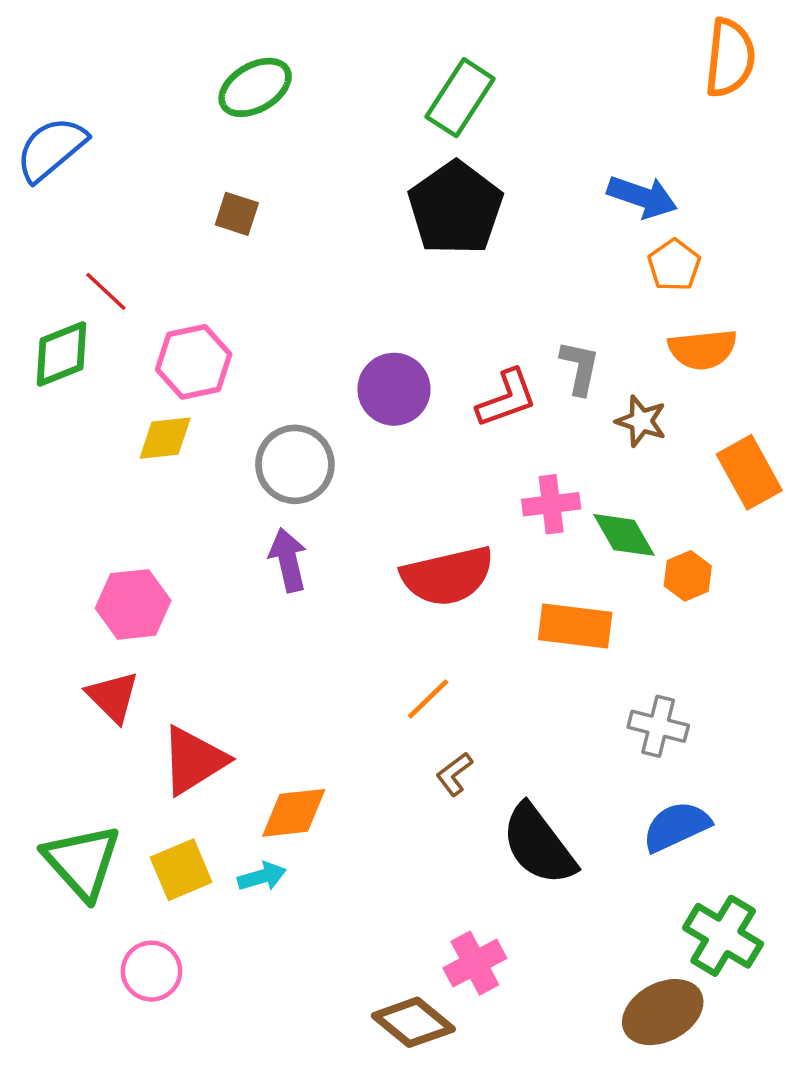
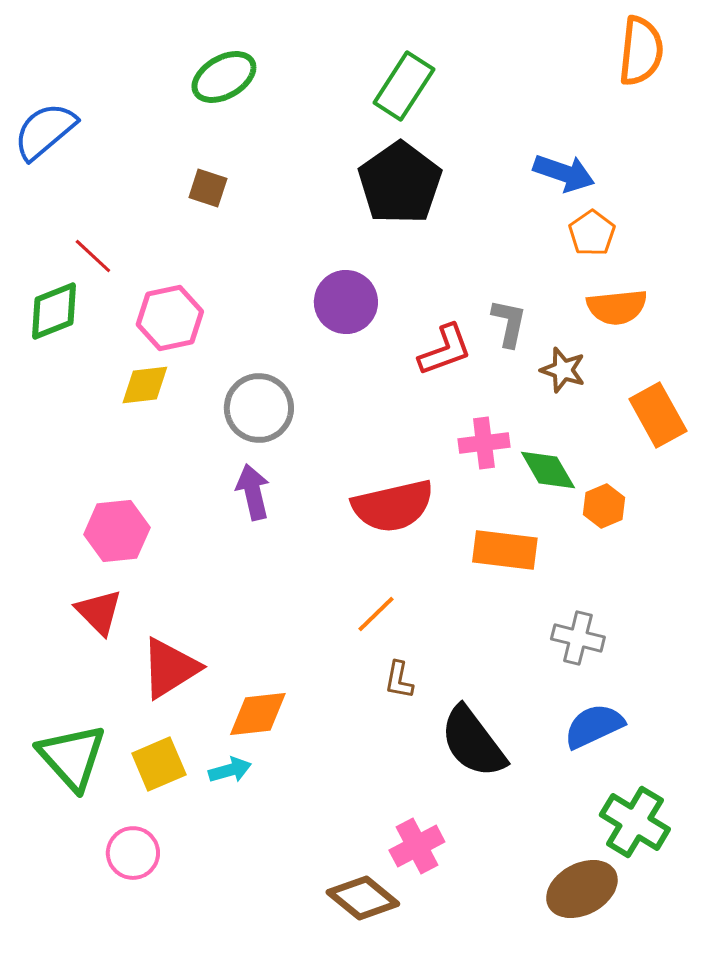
purple circle: (394, 389) -> (346, 302), moved
brown L-shape: (454, 774) -> (399, 680), turned -42

